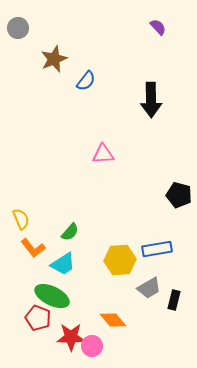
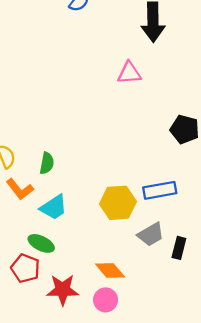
pink triangle: (103, 154) -> (129, 73), moved
green semicircle: (70, 232) -> (47, 163), moved, turned -30
green ellipse: (52, 296) -> (41, 243), size x0.7
pink circle: (92, 346) -> (106, 300), moved

